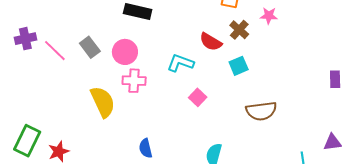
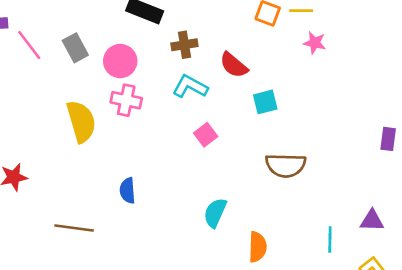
brown cross: (239, 30) -> (184, 45), moved, turned 30

